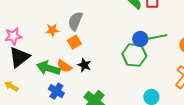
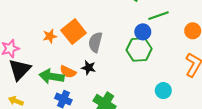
gray semicircle: (75, 21) -> (95, 42), moved
green line: (157, 37) -> (158, 16), moved
orange square: (74, 42) -> (74, 32), moved, size x1.6

